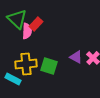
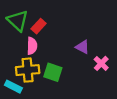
pink semicircle: (27, 31) -> (32, 46), moved
purple triangle: (76, 57) -> (83, 47), moved

